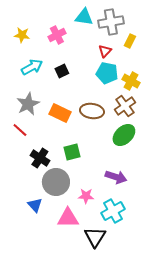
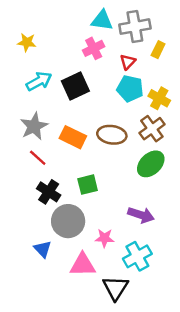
pink cross: (57, 35) -> (94, 48), moved
black square: (62, 71) -> (75, 86), size x1.6
red line: (20, 130) -> (38, 158), moved

